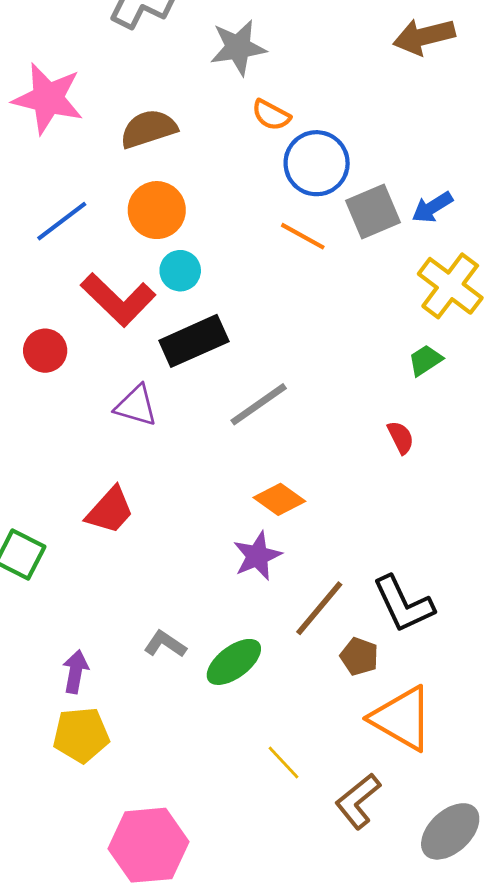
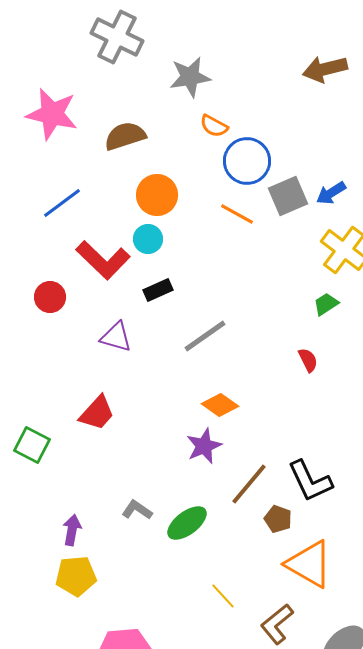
orange circle: (157, 210) -> (157, 195), moved
black rectangle: (194, 341) -> (158, 290), size x0.6

